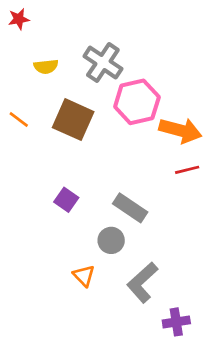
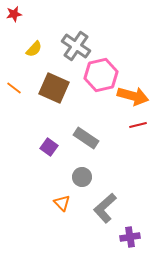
yellow semicircle: (46, 67) -> (34, 49), turned -42
gray rectangle: (130, 208) -> (86, 138), moved

